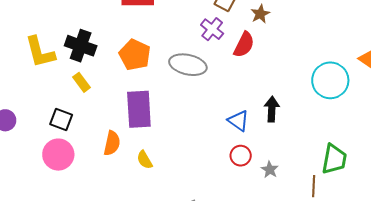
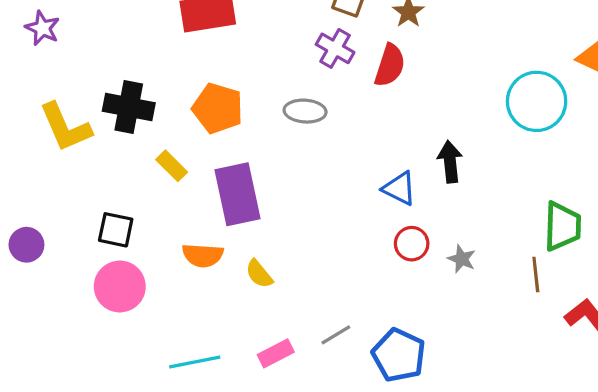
gray ellipse: (188, 65) -> (305, 111), size x0.7
yellow rectangle: (82, 82) -> (172, 166), moved
orange semicircle: (112, 143) -> (203, 255), turned 90

